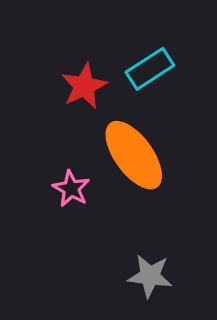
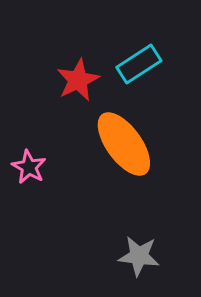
pink star: (71, 189) -> (29, 167), moved

